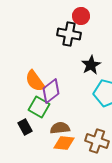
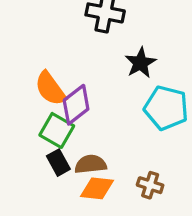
black rectangle: (25, 127) -> (58, 163), moved
brown cross: (97, 141) -> (150, 185), size x0.7

